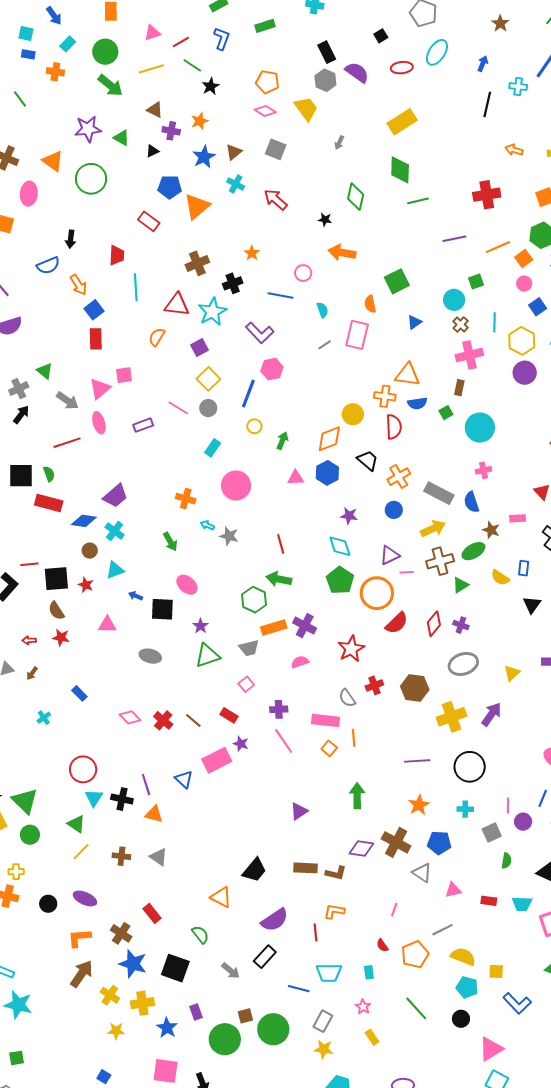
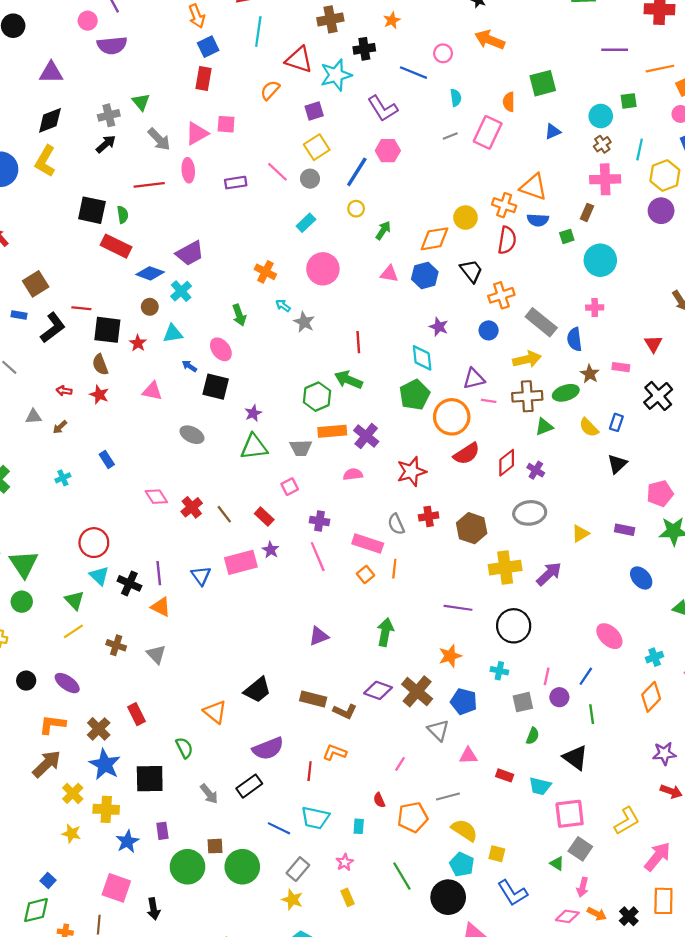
pink ellipse: (187, 585) -> (221, 349), moved
cyan triangle: (94, 798) -> (99, 576), turned -30
black square: (175, 968) -> (150, 779), turned -32
black circle: (461, 1019) -> (448, 897), size x1.8

